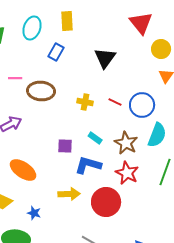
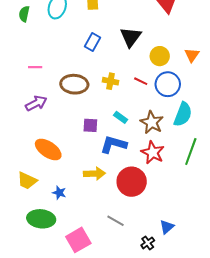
yellow circle: (161, 49) -> (160, 56), moved
blue rectangle: (56, 52) -> (92, 42), moved
pink line: (15, 78) -> (35, 67), moved
brown ellipse: (41, 91) -> (74, 84), moved

